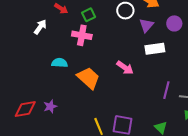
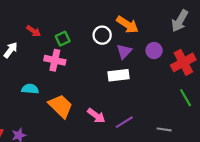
white rectangle: (155, 49) -> (118, 75), moved
pink arrow: (125, 68) -> (96, 116), moved
purple line: (166, 90) -> (124, 122), moved, turned 42

